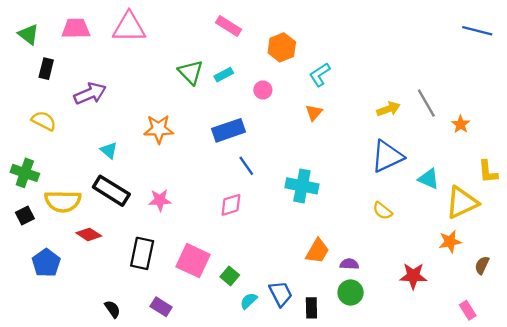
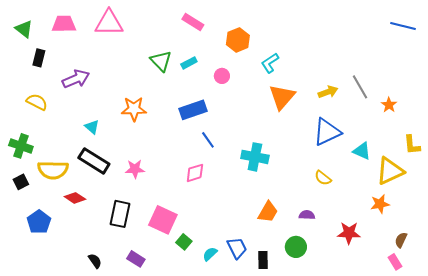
orange triangle: (314, 112) -> (282, 97), moved, size x1.8
purple semicircle: (349, 264) -> (307, 215), moved
brown semicircle: (482, 265) -> (401, 240), moved
green square: (230, 276) -> (184, 242), moved

